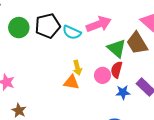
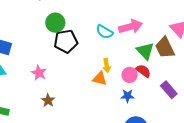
black pentagon: (48, 26) -> (66, 41), moved
red semicircle: (117, 70) -> (143, 71), turned 105
blue star: (123, 92) -> (128, 96), moved

